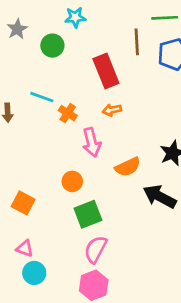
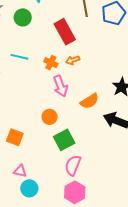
orange cross: (68, 113) -> (51, 63), moved

